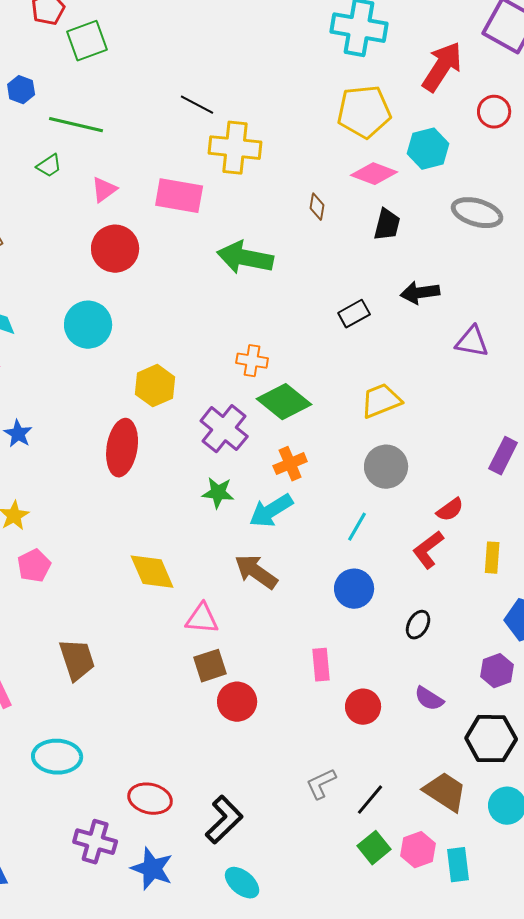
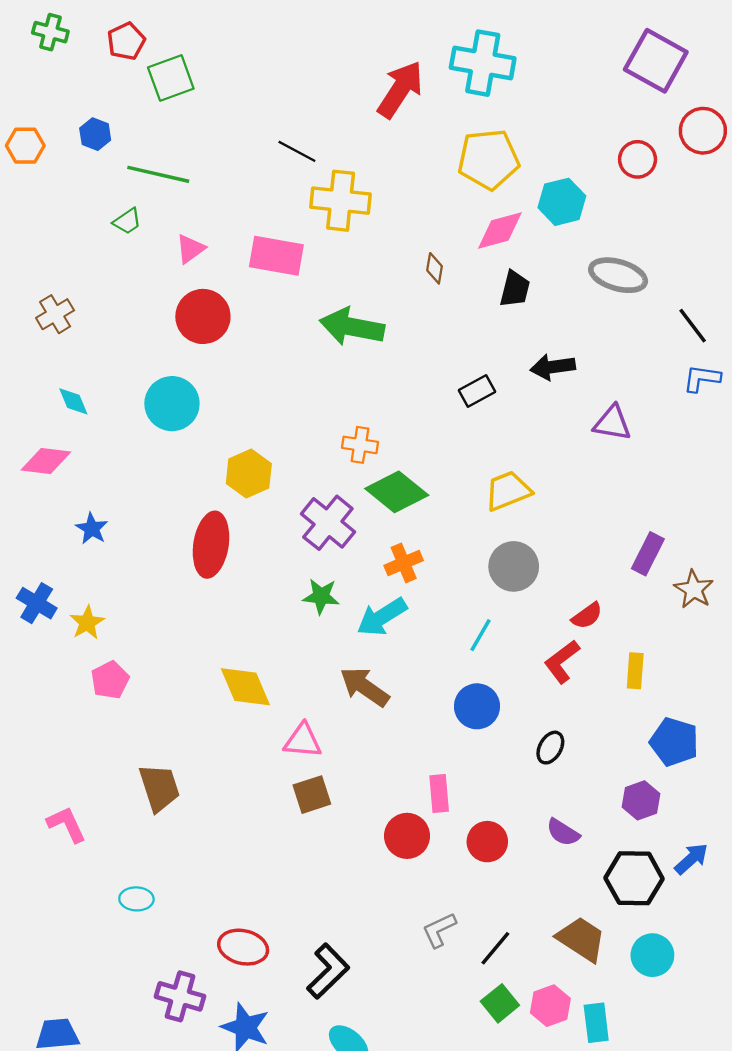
red arrow: (442, 67) -> (400, 89), moved
pink diamond: (374, 174) -> (500, 230), turned -36
red circle: (237, 702) -> (407, 836), moved
cyan ellipse: (57, 757) -> (136, 899), size x0.6

